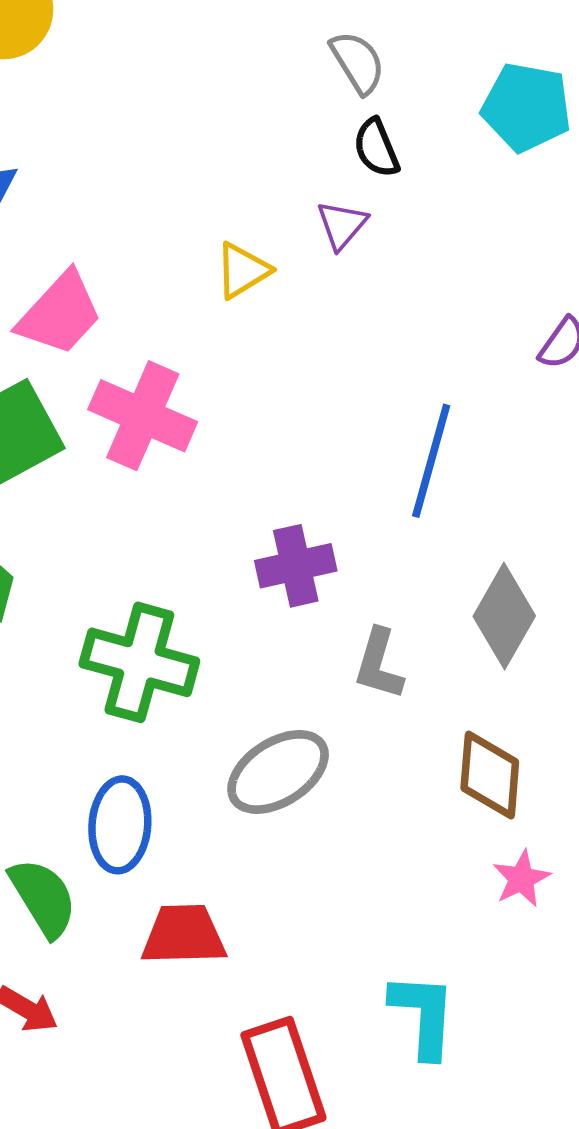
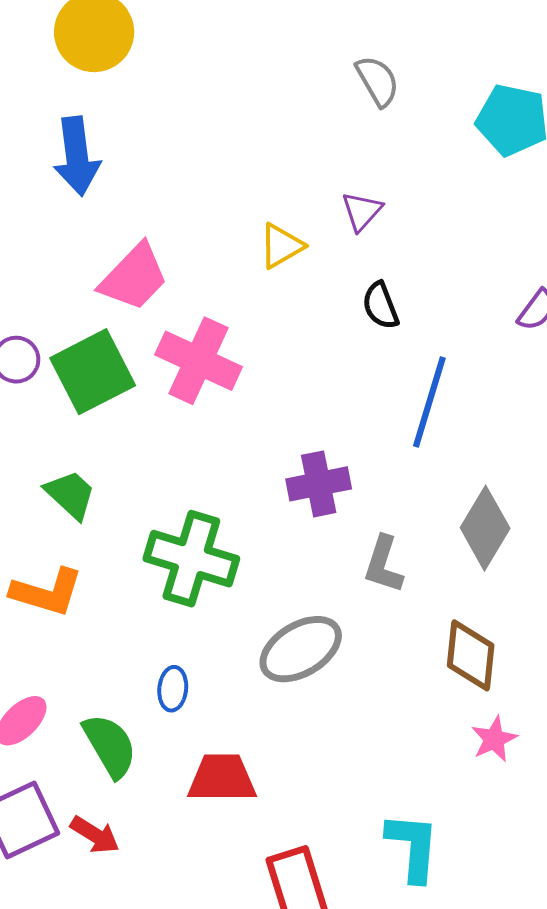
black semicircle: (376, 148) -> (381, 306), moved
blue ellipse: (120, 825) -> (173, 689), size x0.6

